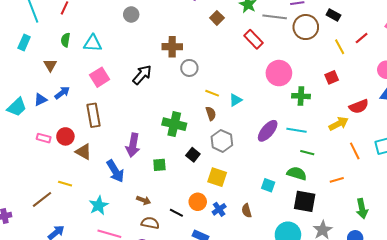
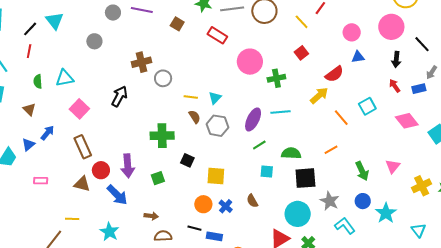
red circle: (65, 136) -> (101, 170), moved
gray hexagon: (222, 141) -> (217, 126), moved
green line: (307, 153) -> (259, 145), moved, turned -32
black line: (176, 213) -> (194, 228), moved

